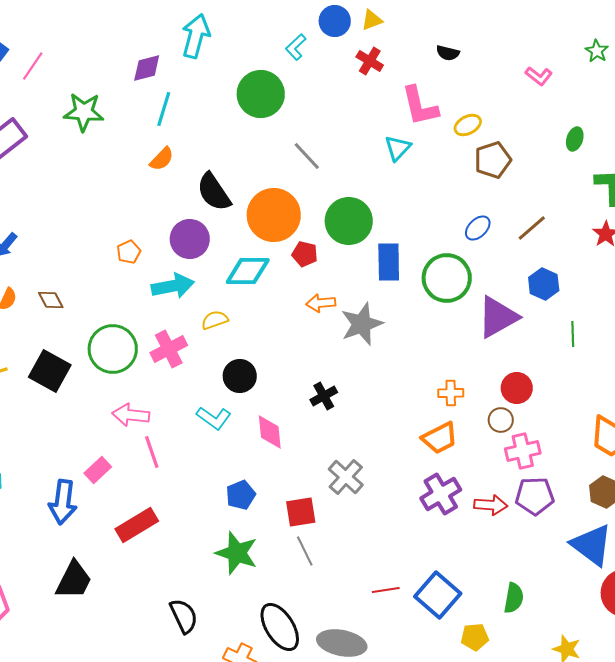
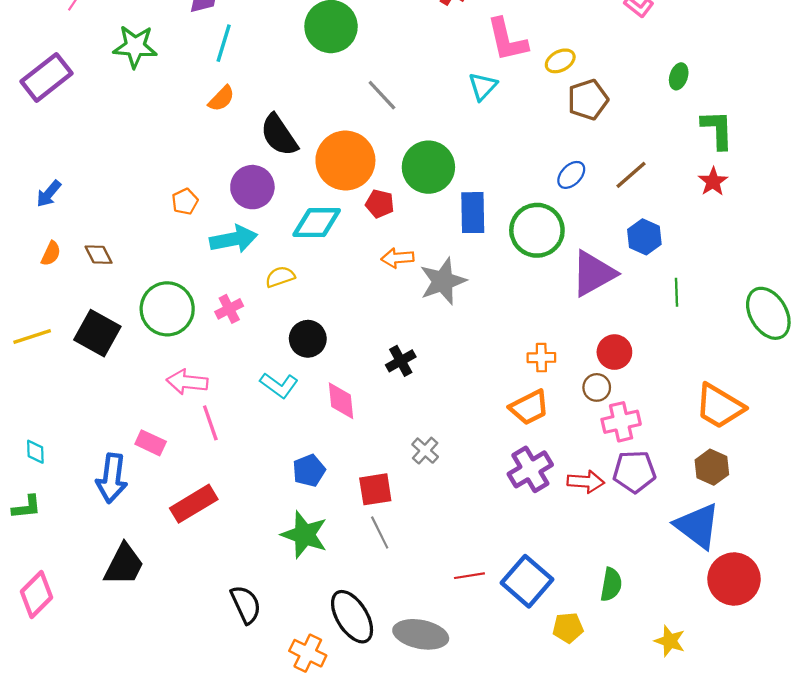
pink cross: (169, 349) -> (229, 309), size x0.7
pink rectangle: (98, 470) -> (151, 443), turned 68
gray cross: (346, 477) -> (425, 451), size x0.7

